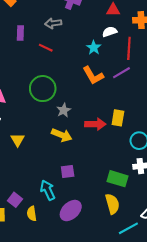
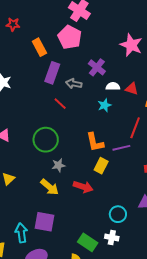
white semicircle: (110, 32) -> (113, 86), moved
purple rectangle: (20, 33) -> (52, 73), moved, size x1.5
cyan star: (94, 48) -> (104, 105), moved
yellow rectangle: (118, 118) -> (101, 166), moved
purple square: (68, 172) -> (45, 222), size x1.5

